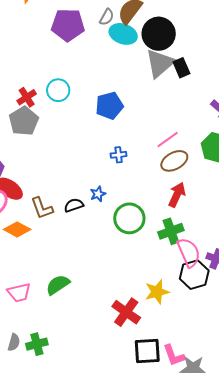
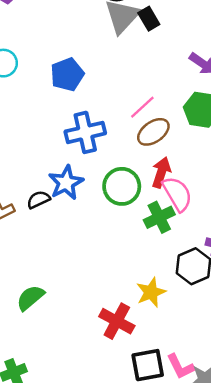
blue cross: (119, 155) -> (85, 132), size x2.0
blue star: (98, 194) -> (66, 183), size x1.8
green circle: (129, 218) -> (122, 186), moved
pink semicircle: (189, 252) -> (177, 194), moved

